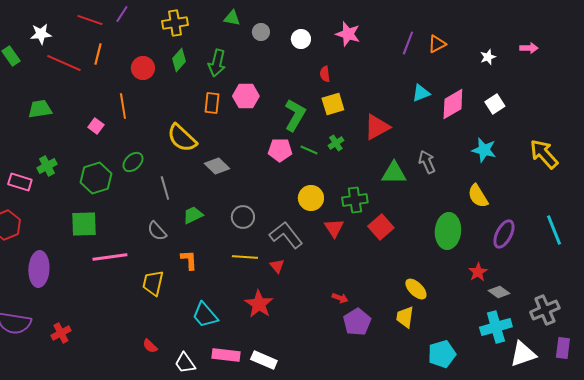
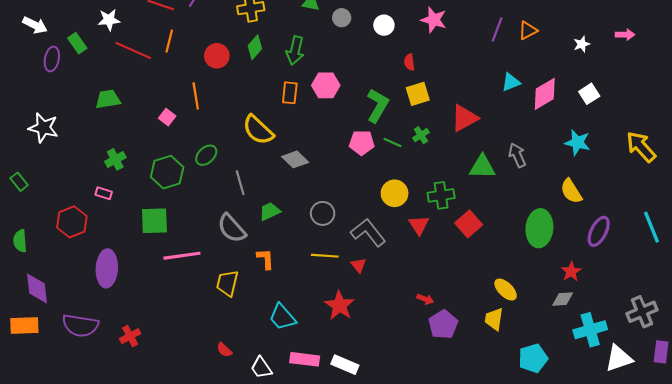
pink rectangle: (20, 182) -> (104, 193), moved, size x0.7
gray semicircle: (157, 231) -> (232, 228), size x1.4
gray diamond: (499, 292) -> (563, 299), moved, turned -40

